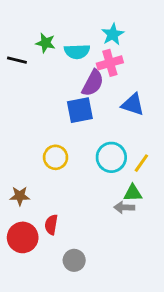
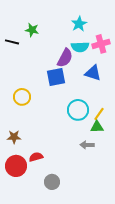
cyan semicircle: (77, 51) -> (80, 47), moved
pink cross: (110, 63) -> (101, 44), moved
yellow circle: (56, 157) -> (22, 97), moved
green triangle: (133, 193) -> (97, 127), moved
red semicircle: (51, 225) -> (36, 157), turned 64

